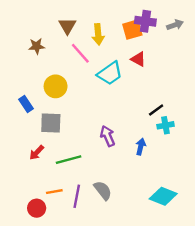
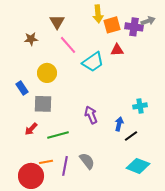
purple cross: (145, 21) -> (134, 27), moved
yellow arrow: (98, 34) -> (98, 14), moved
red triangle: (138, 59) -> (117, 50), turned -32
black line: (156, 110) -> (131, 136), moved
red circle: (37, 208) -> (31, 176), size x1.6

